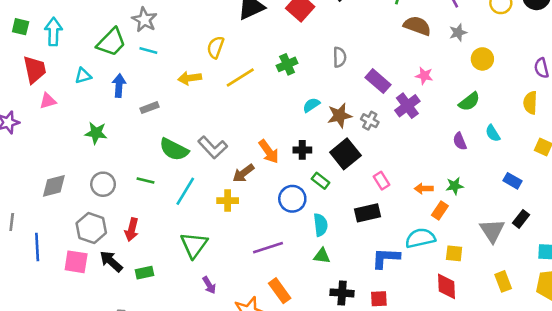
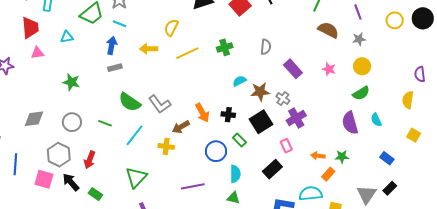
yellow circle: (482, 59) -> (362, 66), moved
blue arrow: (119, 86) -> (112, 45), moved
purple cross: (407, 106) -> (296, 118), moved
purple semicircle: (460, 141) -> (350, 123), size x1.6
black rectangle: (367, 213) -> (272, 169), turned -36
green rectangle: (144, 273) -> (95, 194), turned 40

